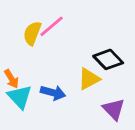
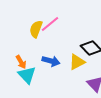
blue arrow: (53, 93) -> (51, 61), moved

